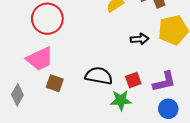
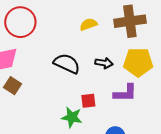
black semicircle: (99, 76) -> (67, 64), moved
purple L-shape: (164, 82) -> (125, 93), moved

